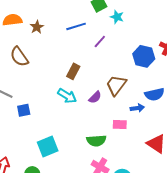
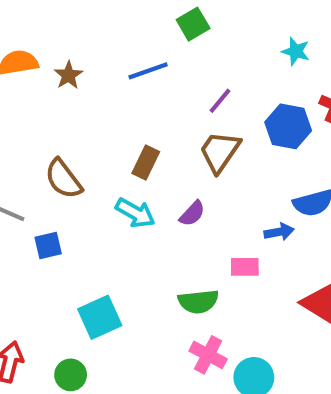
cyan star: (117, 17) -> (296, 51), moved
purple line: (100, 42) -> (220, 101), moved
brown semicircle: (19, 57) -> (64, 179), moved
brown trapezoid: (116, 85) -> (220, 152), moved

